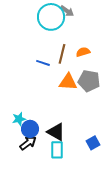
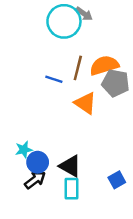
orange semicircle: (83, 52) -> (104, 65), size x1.6
gray pentagon: (89, 81) -> (116, 83), moved
orange triangle: (68, 82) -> (85, 103), turned 30

